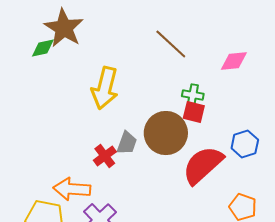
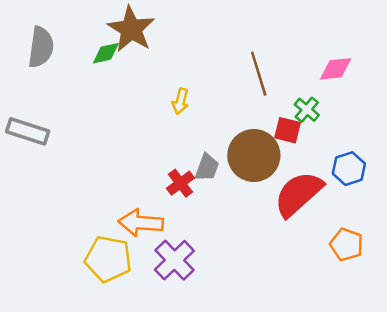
brown line: (171, 44) -> (259, 74), moved, turned 30
yellow arrow: (105, 88) -> (180, 101), size x0.5
green cross: (193, 95) -> (307, 110), moved, turned 30

